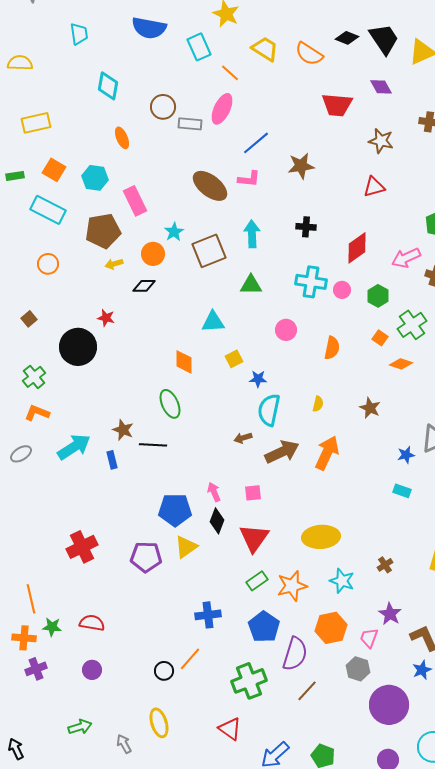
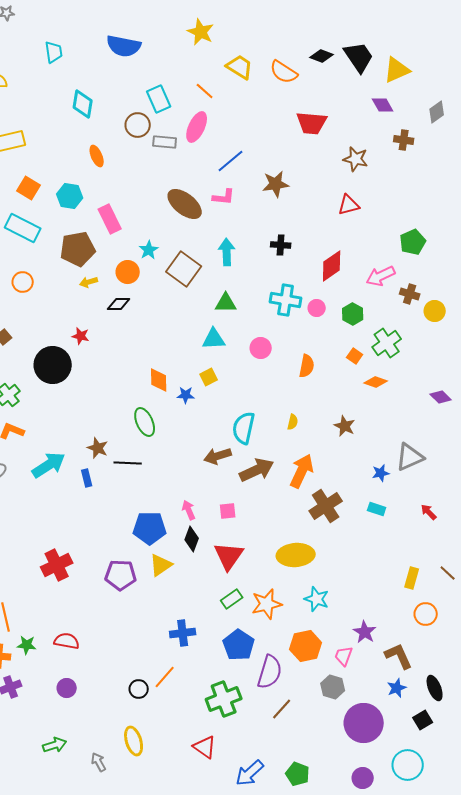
cyan rectangle: (199, 47) -> (159, 99), moved
purple diamond: (381, 87) -> (383, 105), moved
brown square: (209, 251) -> (184, 269), turned -32
cyan triangle: (213, 322) -> (214, 339), moved
blue star: (258, 379) -> (186, 395), moved
brown arrow: (243, 438) -> (218, 456), size x1.5
brown cross: (385, 565) -> (326, 506), moved, size x2.0

